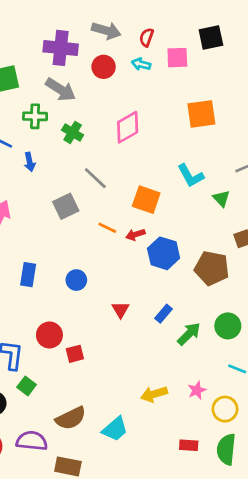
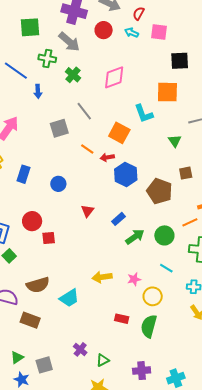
black square: (211, 37) -> (180, 61), moved
orange square: (201, 114) -> (167, 92), moved
cyan L-shape: (191, 176) -> (144, 114), moved

